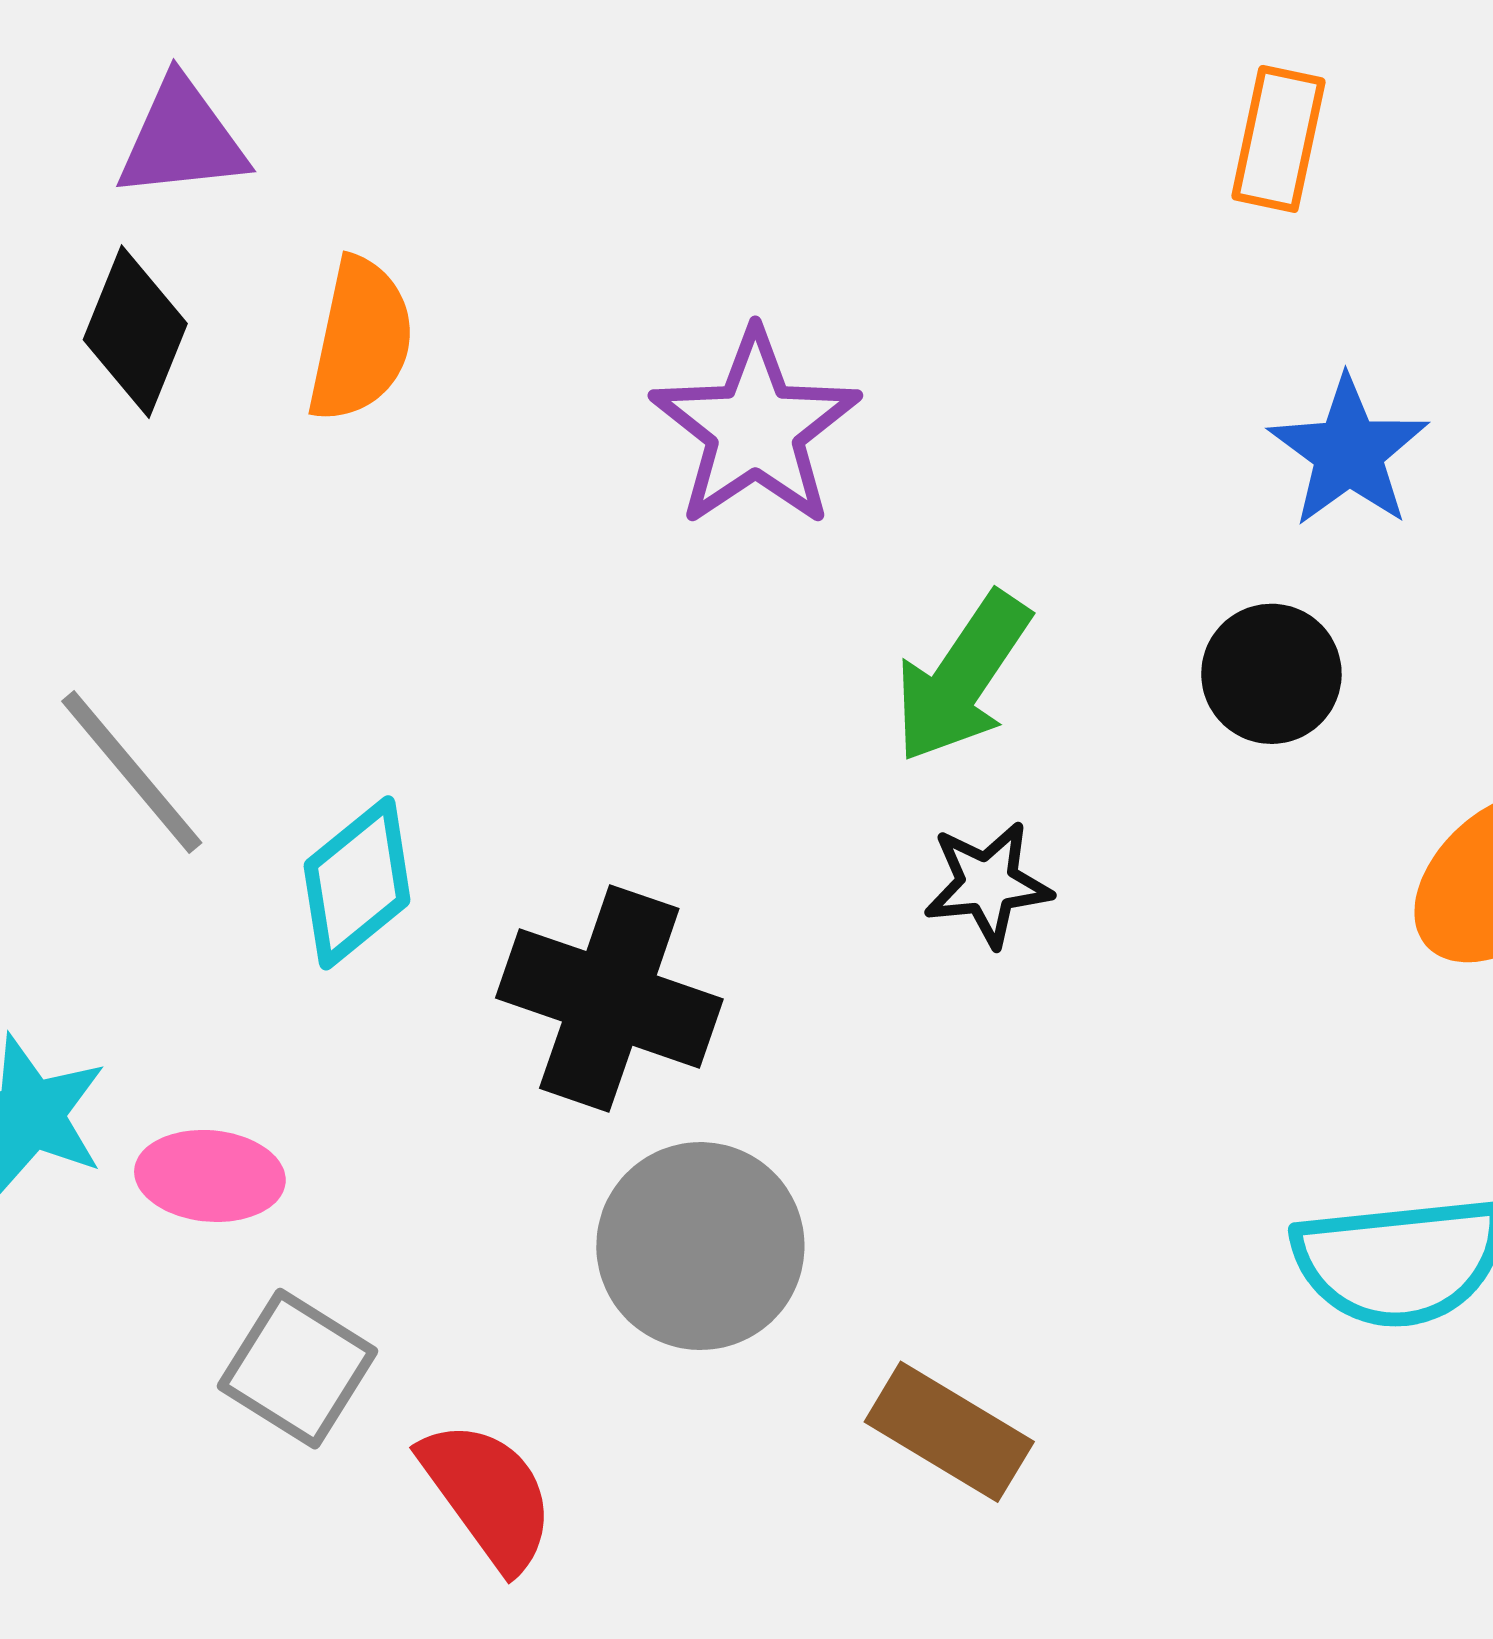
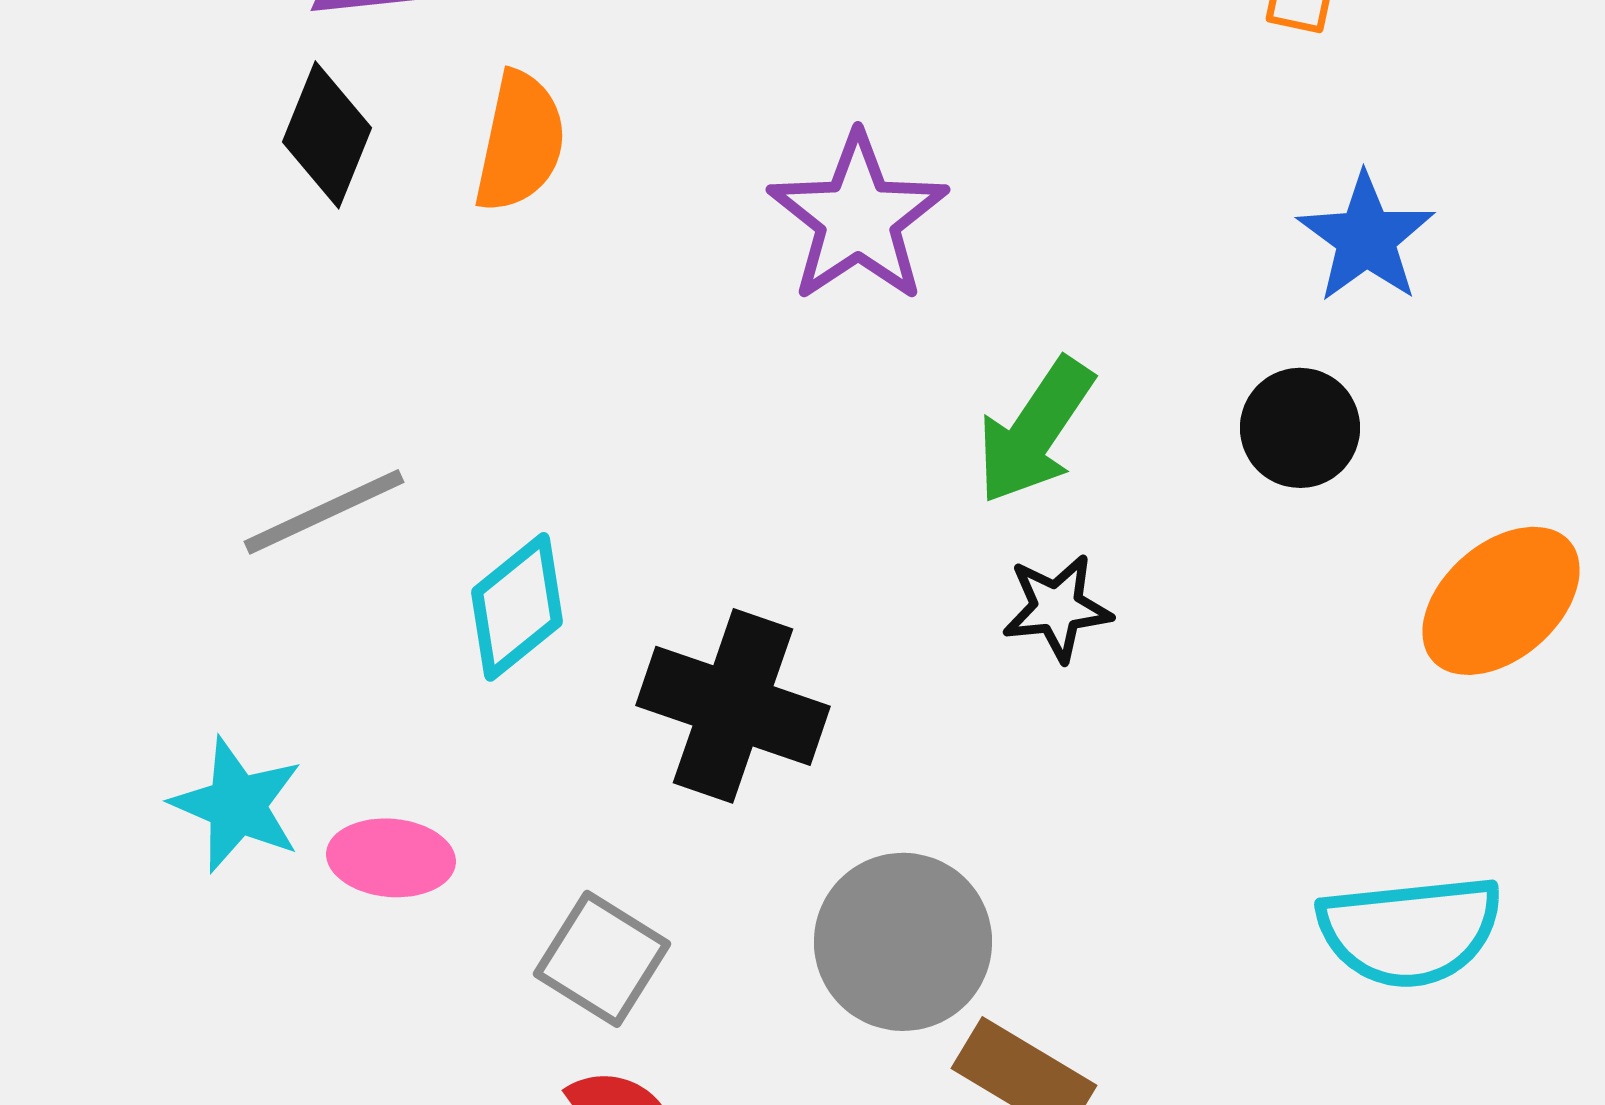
gray line: (132, 772) -> (324, 512), turned -75
gray circle: (700, 1246) -> (903, 942), moved
gray square: (298, 1369) -> (602, 959), moved

